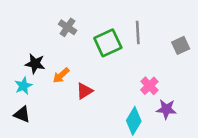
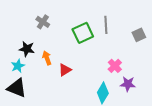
gray cross: (68, 27) -> (43, 22), moved
orange arrow: (61, 75) -> (47, 58), turned 112
black triangle: (22, 114) -> (17, 88), size x1.5

